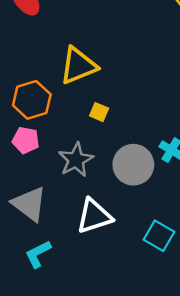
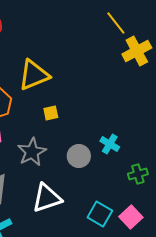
yellow square: (99, 112) -> (51, 113), turned -35
gray circle: (133, 165) -> (79, 156), size x0.7

